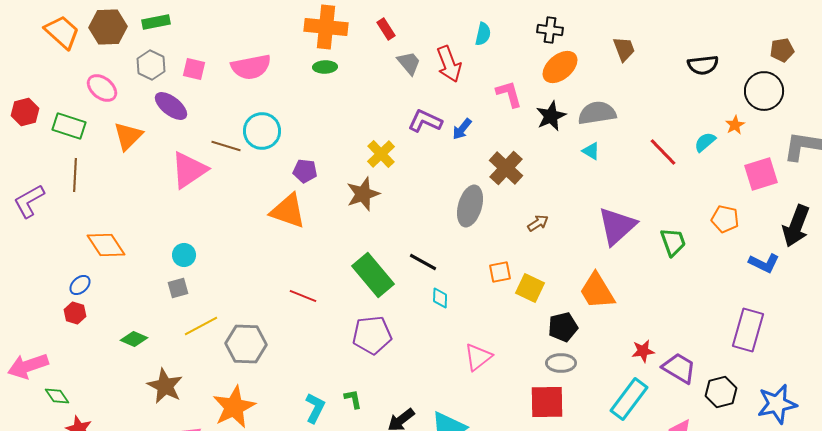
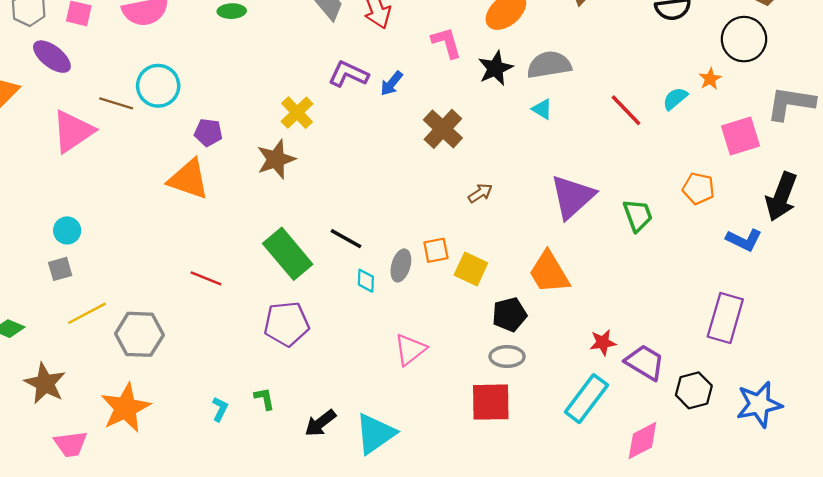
gray ellipse: (470, 206) -> (401, 265), moved, size x0.7
cyan L-shape: (315, 408) -> (220, 409), size x0.7

